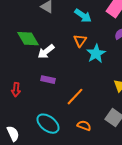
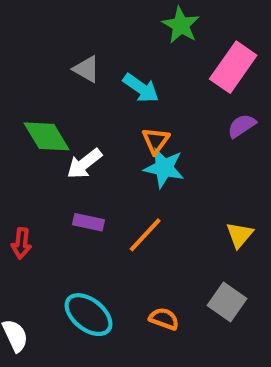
cyan arrow: (83, 16) -> (141, 88), moved
cyan star: (96, 54) -> (164, 168), moved, turned -30
orange line: (75, 97) -> (145, 235), moved

